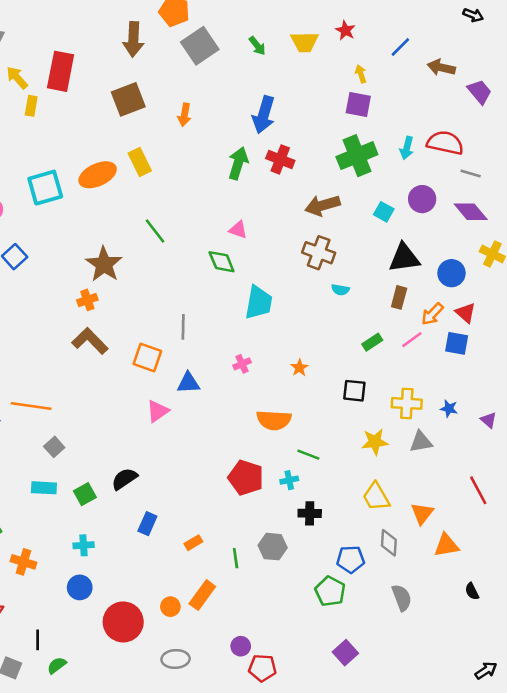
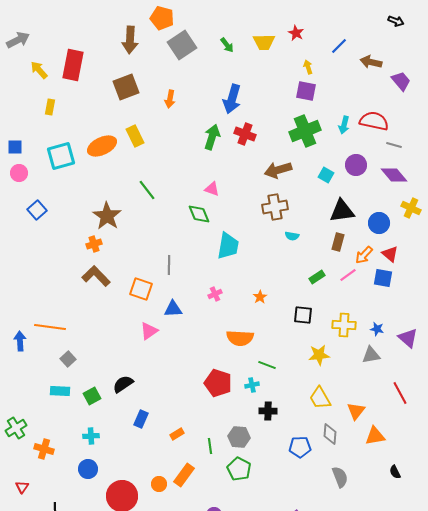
yellow rectangle: (31, 106) -> (50, 107), moved
brown cross: (319, 253) -> (275, 207), turned -30
purple triangle: (489, 420) -> (408, 338), size x1.5
gray triangle: (421, 442) -> (371, 355), moved
green pentagon: (330, 591) -> (239, 469), moved

